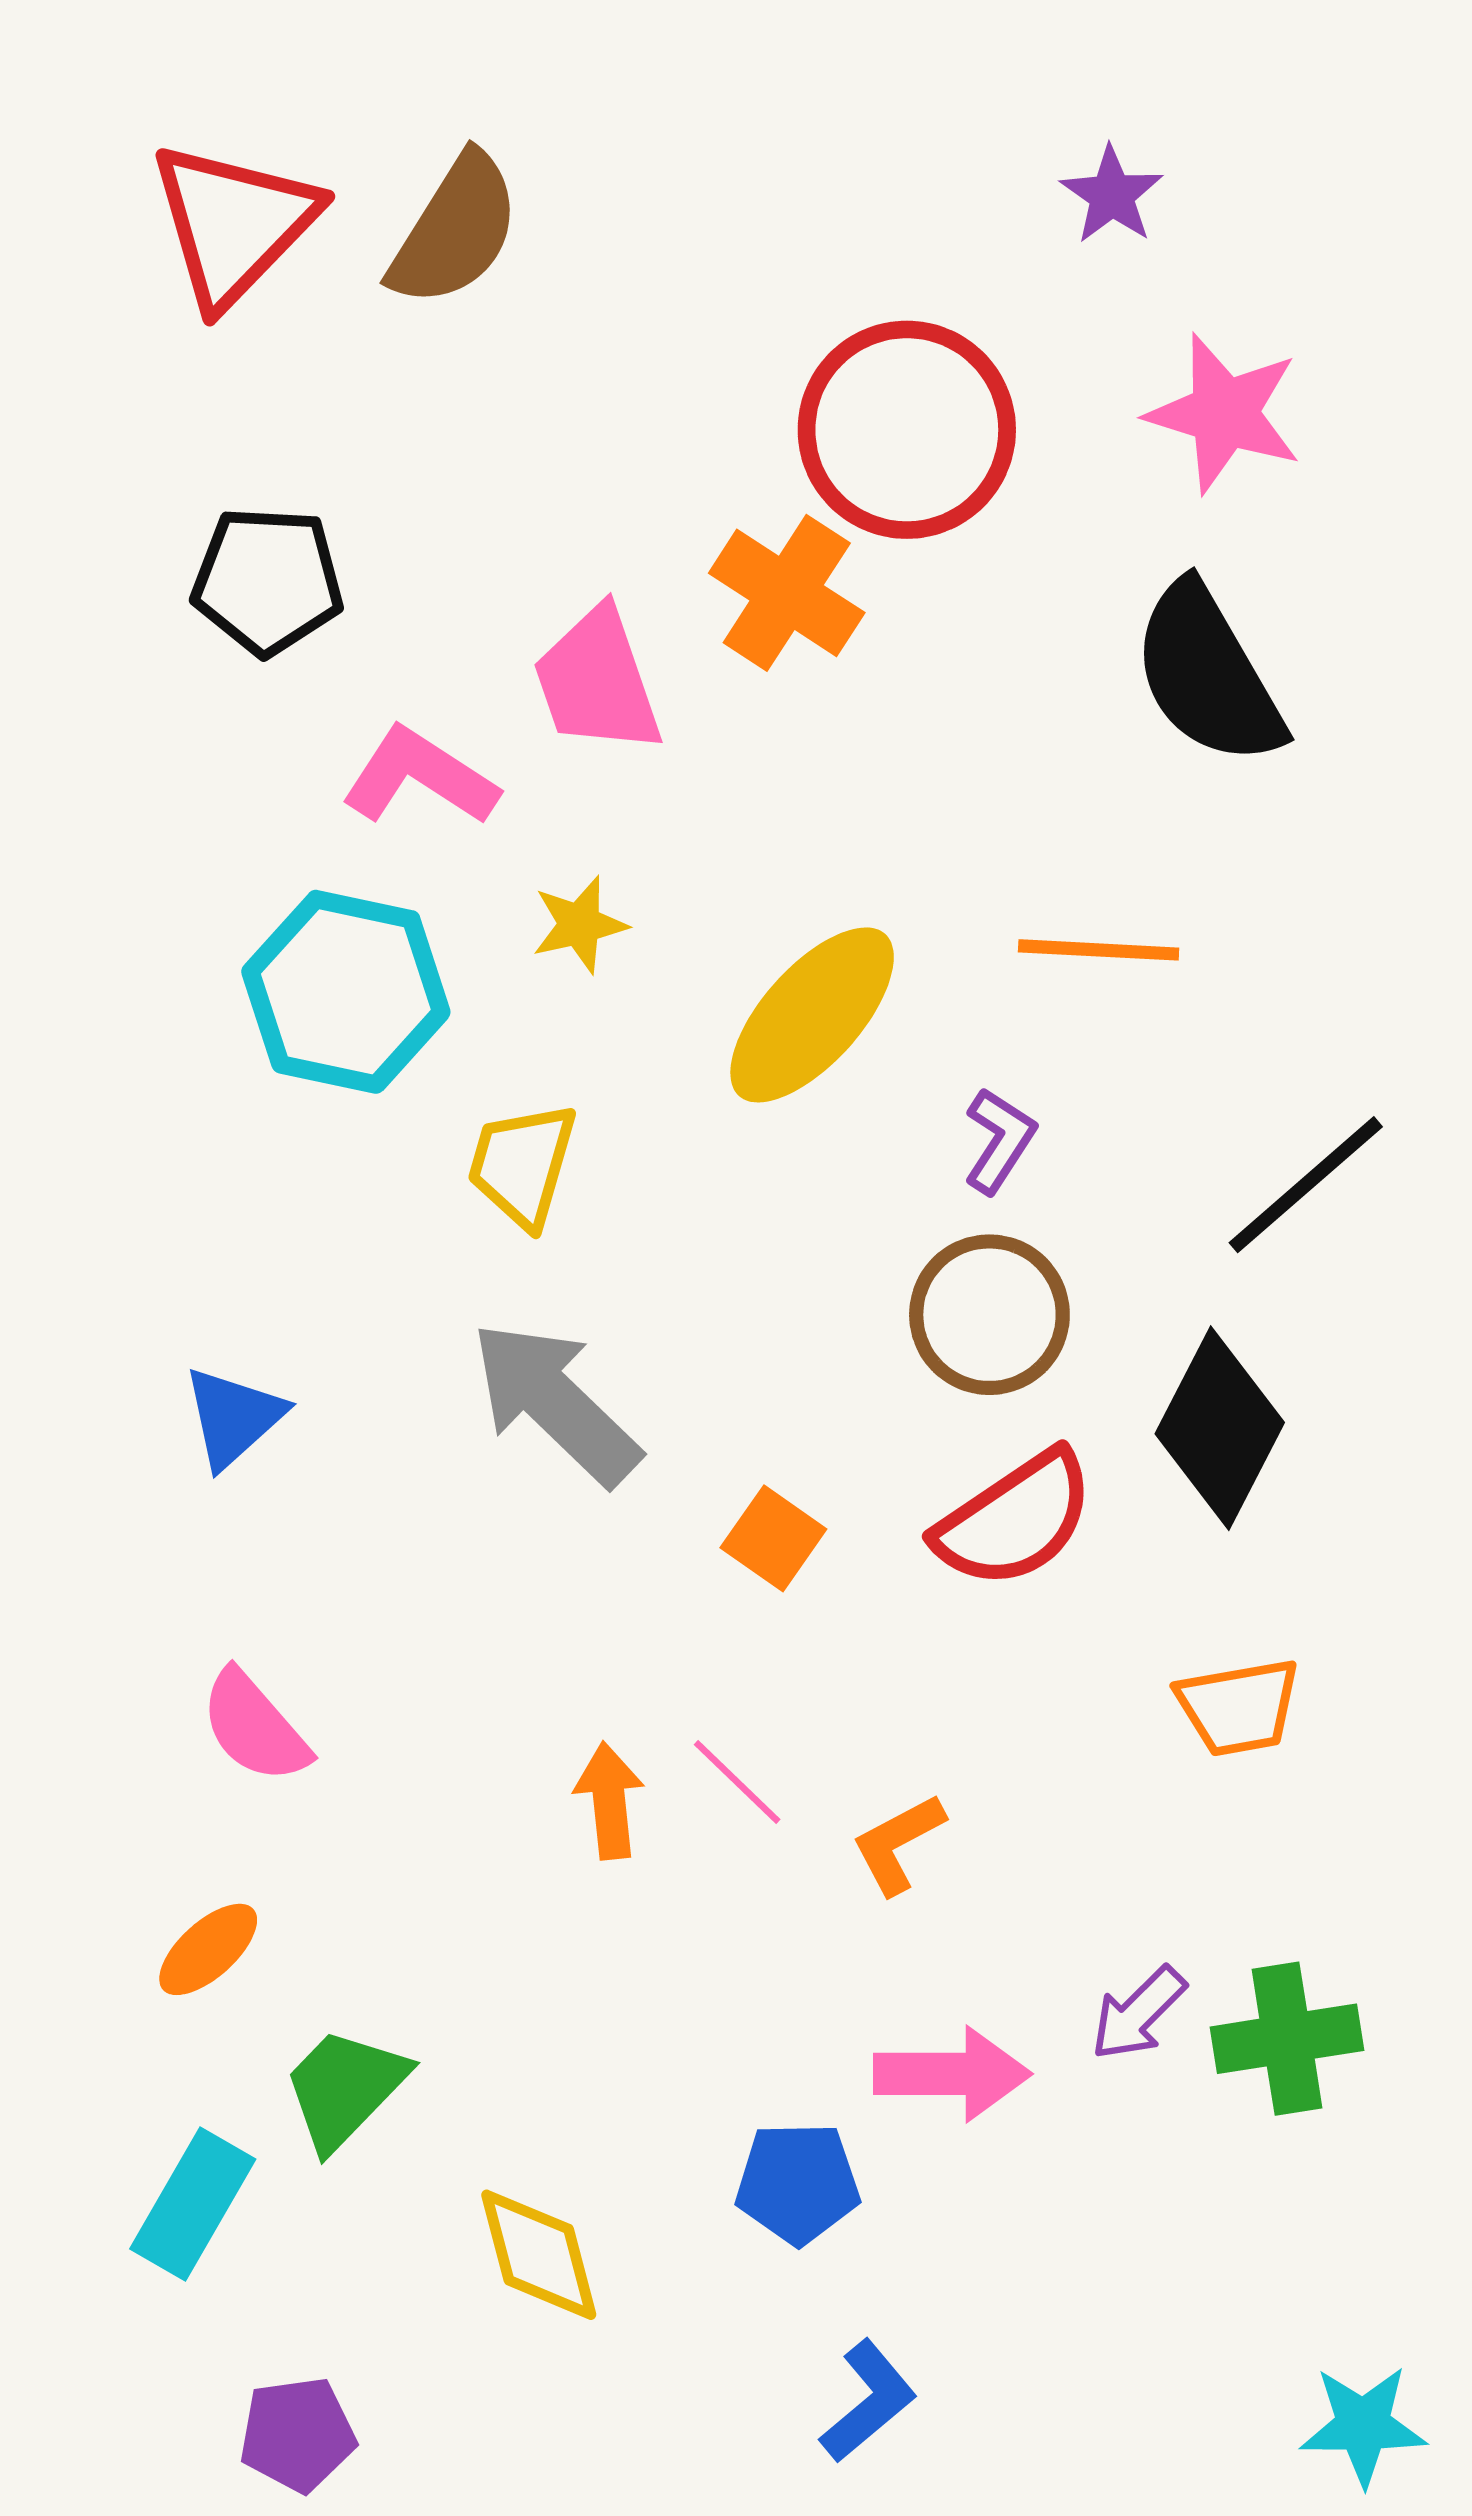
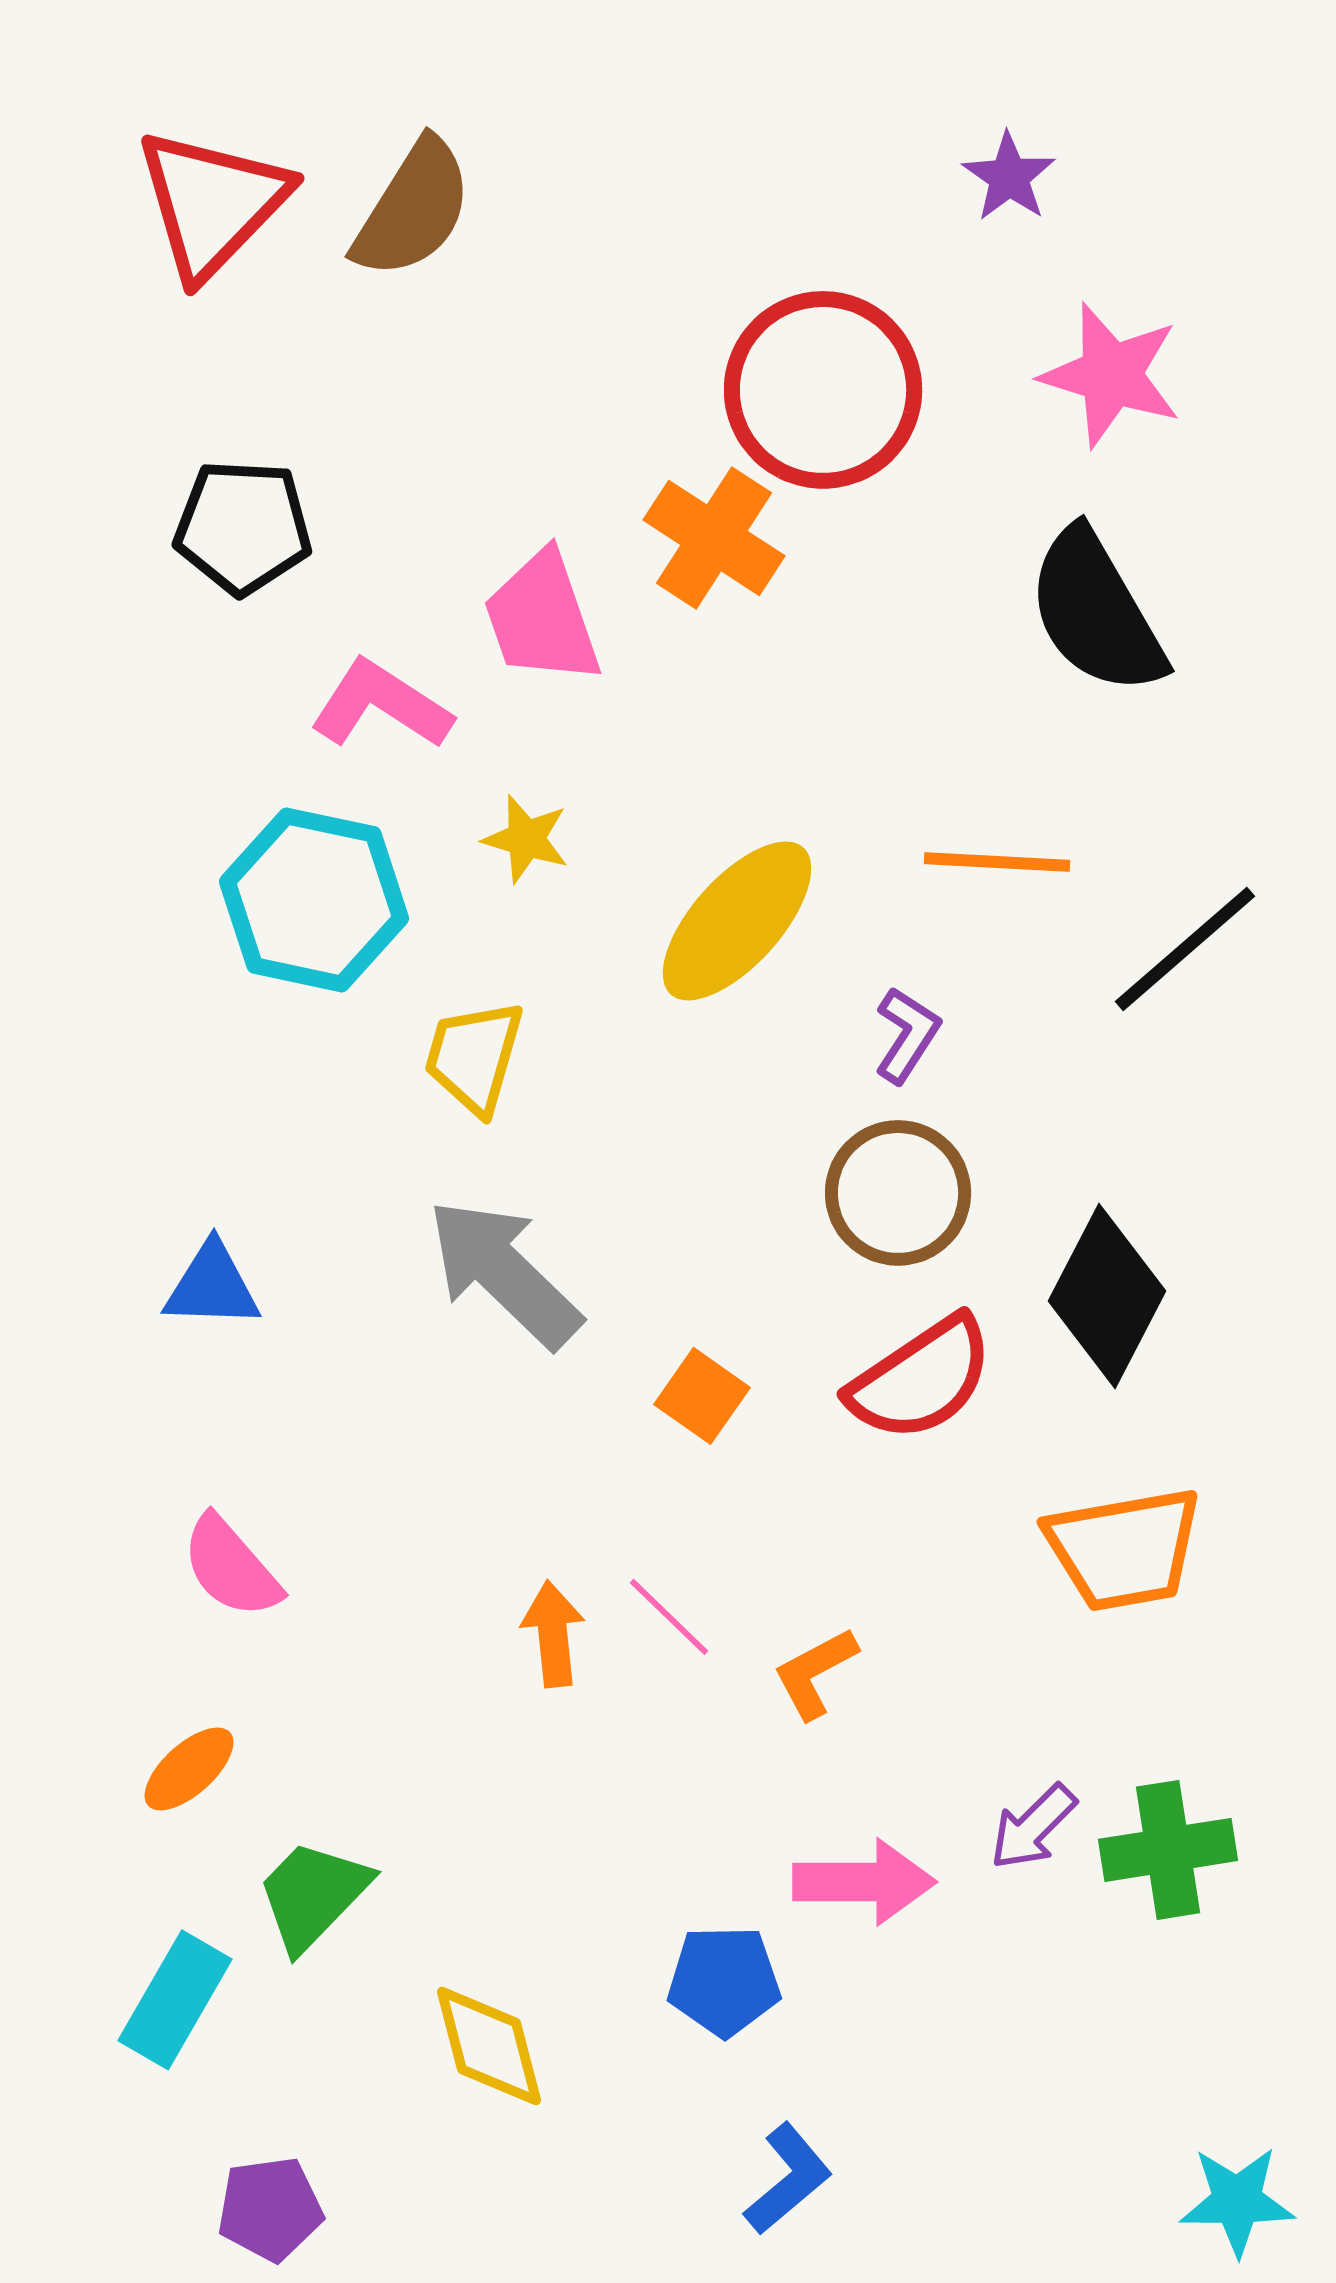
yellow star: (580, 925) -> (526, 839), turned 30
black line: (1306, 1185) -> (1185, 949), moved
blue triangle: (233, 1417) -> (212, 1286), turned 44
orange trapezoid: (1239, 1707) -> (1124, 1549), size x1.4

